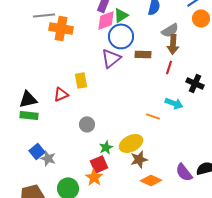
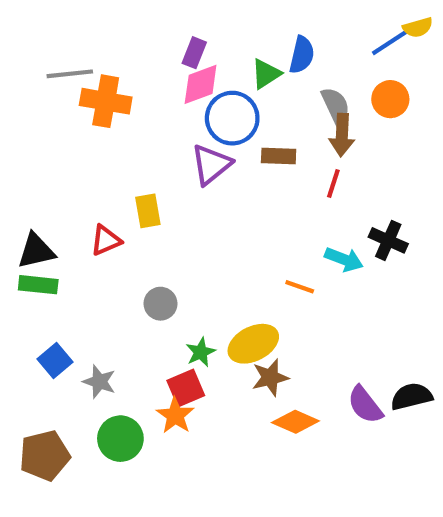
green triangle: (121, 15) -> (266, 74), moved
orange circle: (201, 18) -> (390, 99), moved
gray semicircle: (170, 30) -> (336, 105), turned -84
black cross: (195, 83) -> (388, 240), moved
gray star: (48, 158) -> (99, 382), moved

